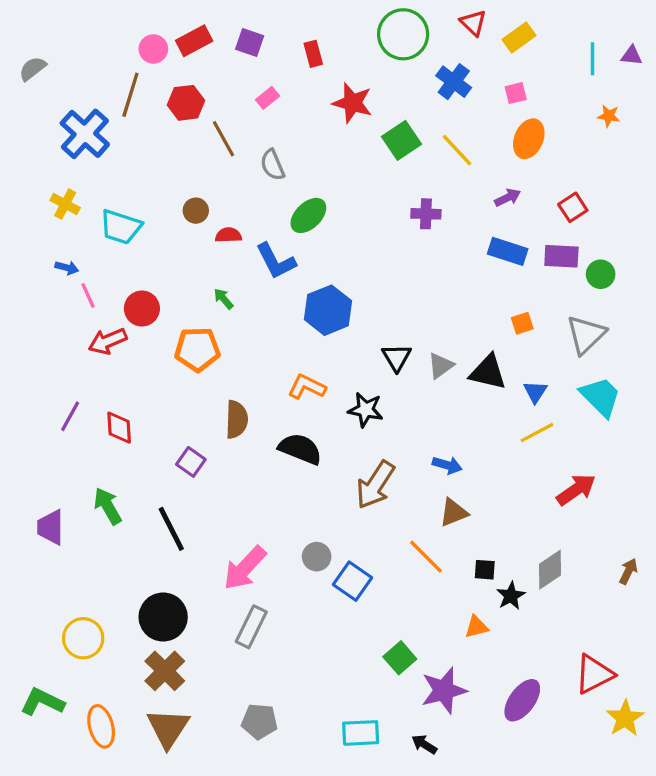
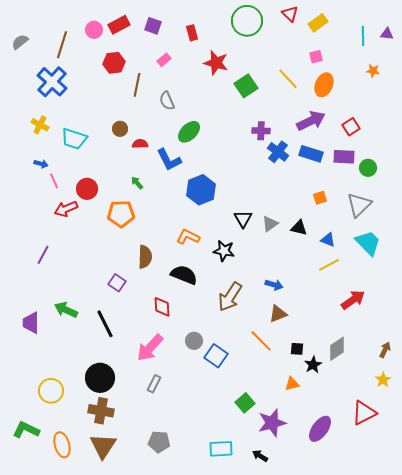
blue cross: (454, 82) -> (278, 152), moved
brown line: (130, 95) -> (62, 45), moved
brown line: (224, 139) -> (137, 85), turned 40
yellow line: (457, 150) -> (288, 79), moved
purple arrow: (508, 198) -> (311, 121), size x1.8
black triangle: (488, 372) -> (299, 228), size x0.7
blue triangle: (535, 392) -> (328, 240), turned -42
red diamond: (119, 428) -> (162, 307), moved
green arrow: (108, 506) -> (66, 310), turned -35
gray rectangle: (251, 627) -> (154, 384), size x0.7
brown cross: (165, 671) -> (101, 411), turned -35
yellow star: (625, 718) -> (383, 380), moved, size x0.7

